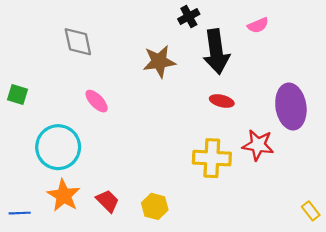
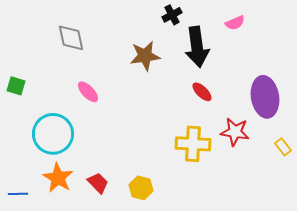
red ellipse: (222, 101) -> (202, 92), turned 30
yellow rectangle: (311, 211) -> (283, 147), moved

